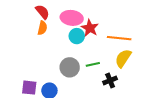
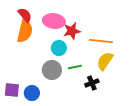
orange semicircle: (42, 28) -> (25, 31), size x1.6
red star: (90, 28) -> (72, 31), turned 30
cyan circle: (77, 36) -> (59, 48), moved

